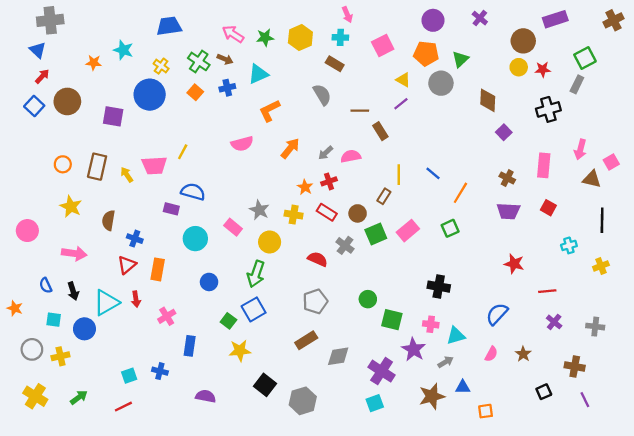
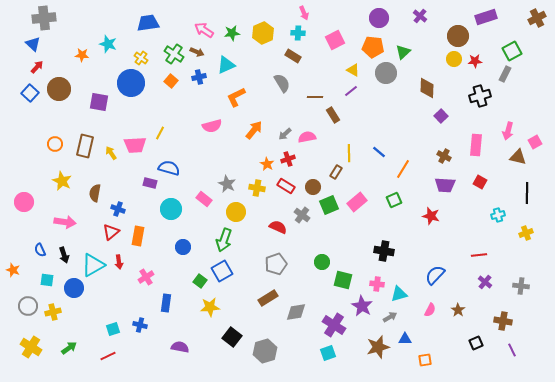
red star: (514, 264) -> (431, 216), moved

